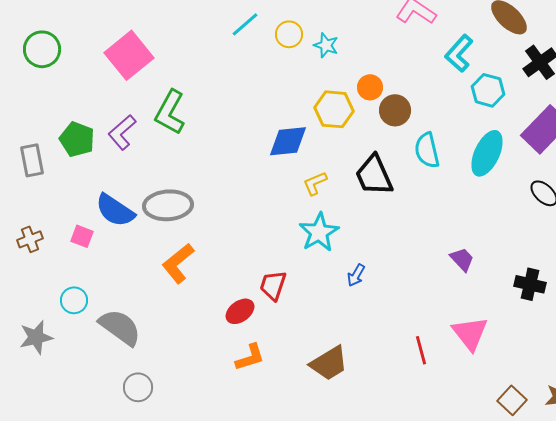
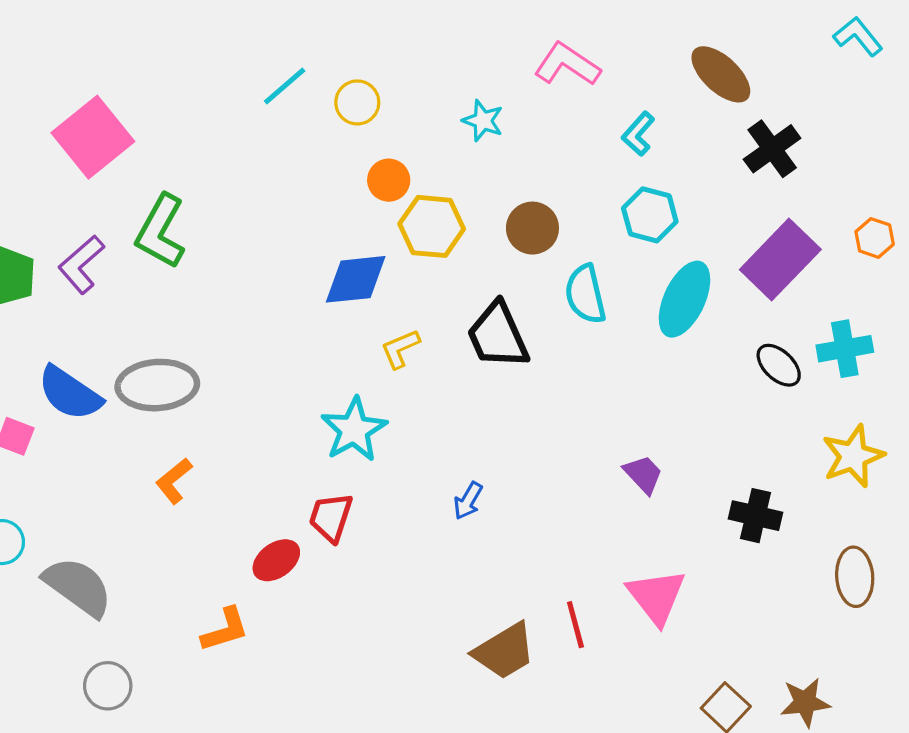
cyan star: (326, 45) -> (483, 121), moved
cyan L-shape: (459, 53) -> (638, 134), size x0.7
orange circle: (370, 87) -> (389, 180), moved
cyan hexagon: (488, 90) -> (650, 215), moved
cyan star: (319, 232) -> (354, 430), moved
orange L-shape: (178, 263) -> (174, 481), size x0.7
orange L-shape: (250, 357) -> (225, 630), moved
brown trapezoid: (329, 363) -> (504, 651), moved

